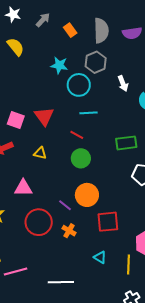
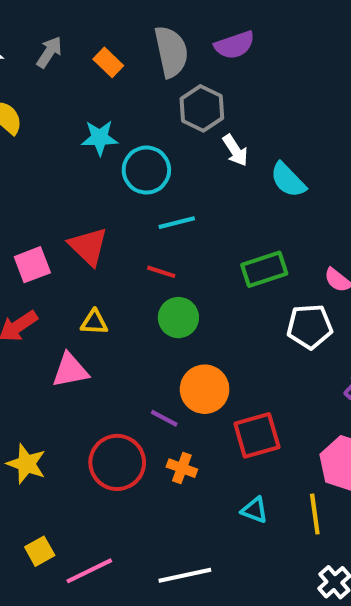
gray hexagon: (96, 62) -> (202, 108), moved
pink square: (16, 120) -> (32, 265), turned -30
pink triangle: (23, 188) -> (70, 370), moved

